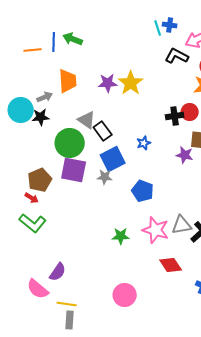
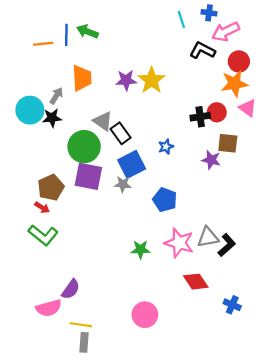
blue cross: (170, 25) -> (209, 13), moved
gray arrow: (45, 97) -> (56, 96), turned -35
pink semicircle: (38, 289) -> (49, 308), turned -55

